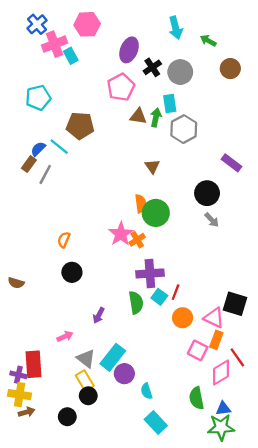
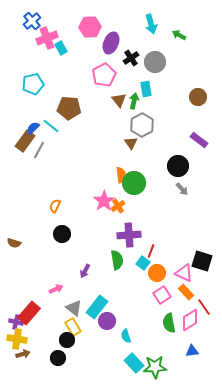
pink hexagon: (87, 24) -> (90, 27), moved
brown circle: (230, 69) -> (198, 97), moved
brown triangle: (138, 116) -> (119, 100), turned 42
gray hexagon: (184, 129) -> (142, 125), moved
brown rectangle: (29, 164) -> (25, 141), size x1.5
cyan square: (159, 297) -> (143, 263), moved
orange rectangle: (216, 340) -> (186, 292), turned -63
pink square: (198, 350) -> (162, 295), moved, turned 30
red rectangle: (34, 364) -> (29, 313), turned 45
black circle: (88, 396) -> (67, 340), moved
green semicircle: (197, 398) -> (169, 323), moved
green star: (221, 427) -> (155, 367), moved

